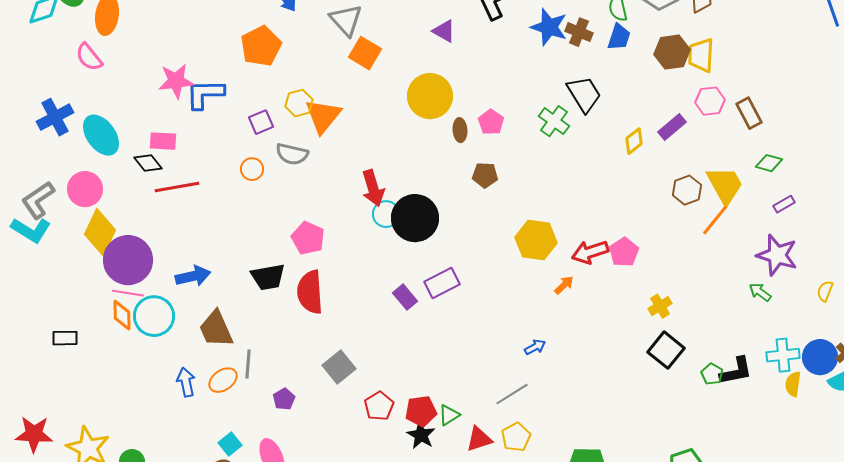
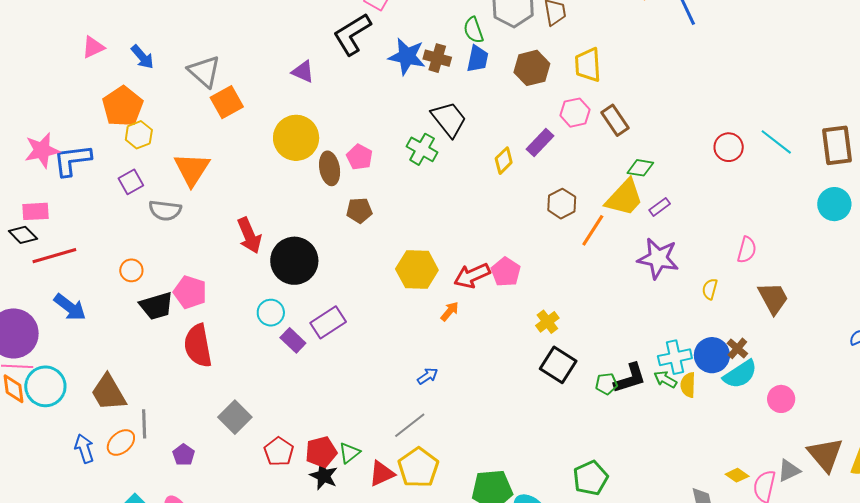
orange square: (365, 53) -> (227, 102), turned 36
yellow trapezoid: (701, 55) -> (588, 65), moved
yellow hexagon: (299, 103) -> (139, 135), moved
brown ellipse: (460, 130) -> (330, 168), size x1.4
orange circle: (252, 169) -> (131, 270), moved
yellow trapezoid: (725, 185) -> (624, 198), moved, turned 78
cyan circle: (386, 214) -> (271, 313), moved
blue arrow: (193, 276) -> (70, 307), moved, turned 56
black trapezoid: (268, 277) -> (156, 306), moved
green arrow: (760, 292) -> (665, 379), moved
green pentagon: (712, 374) -> (606, 384), turned -30
yellow pentagon: (516, 437) -> (418, 468), size x1.4

